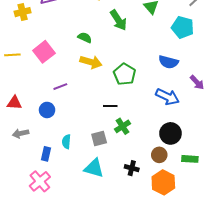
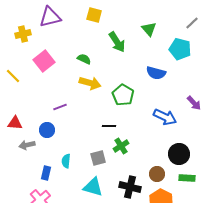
pink square: (44, 52) -> (44, 61), moved
yellow line: (12, 55) -> (13, 76), turned 49
blue semicircle: (168, 62) -> (156, 73), moved
gray arrow: (21, 133) -> (27, 145), moved
black circle: (170, 133) -> (179, 154), moved
black cross: (132, 168) -> (130, 187), size x1.5

